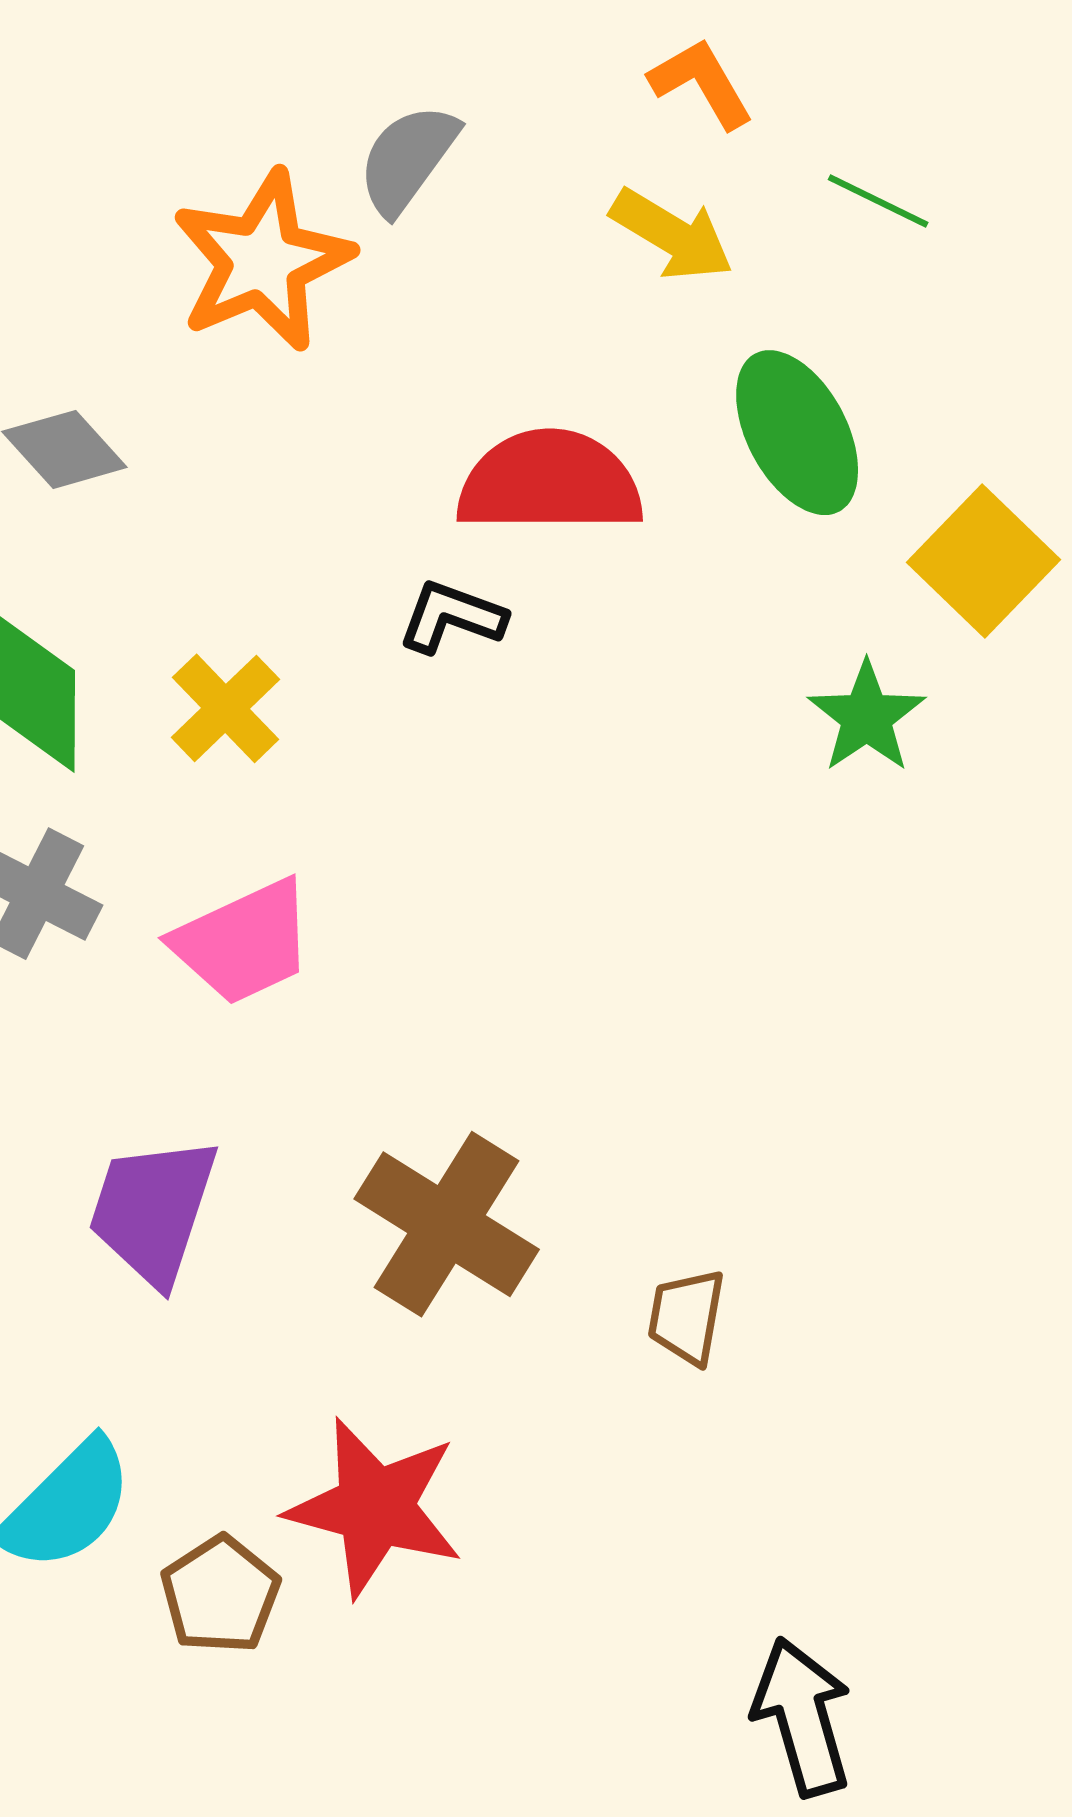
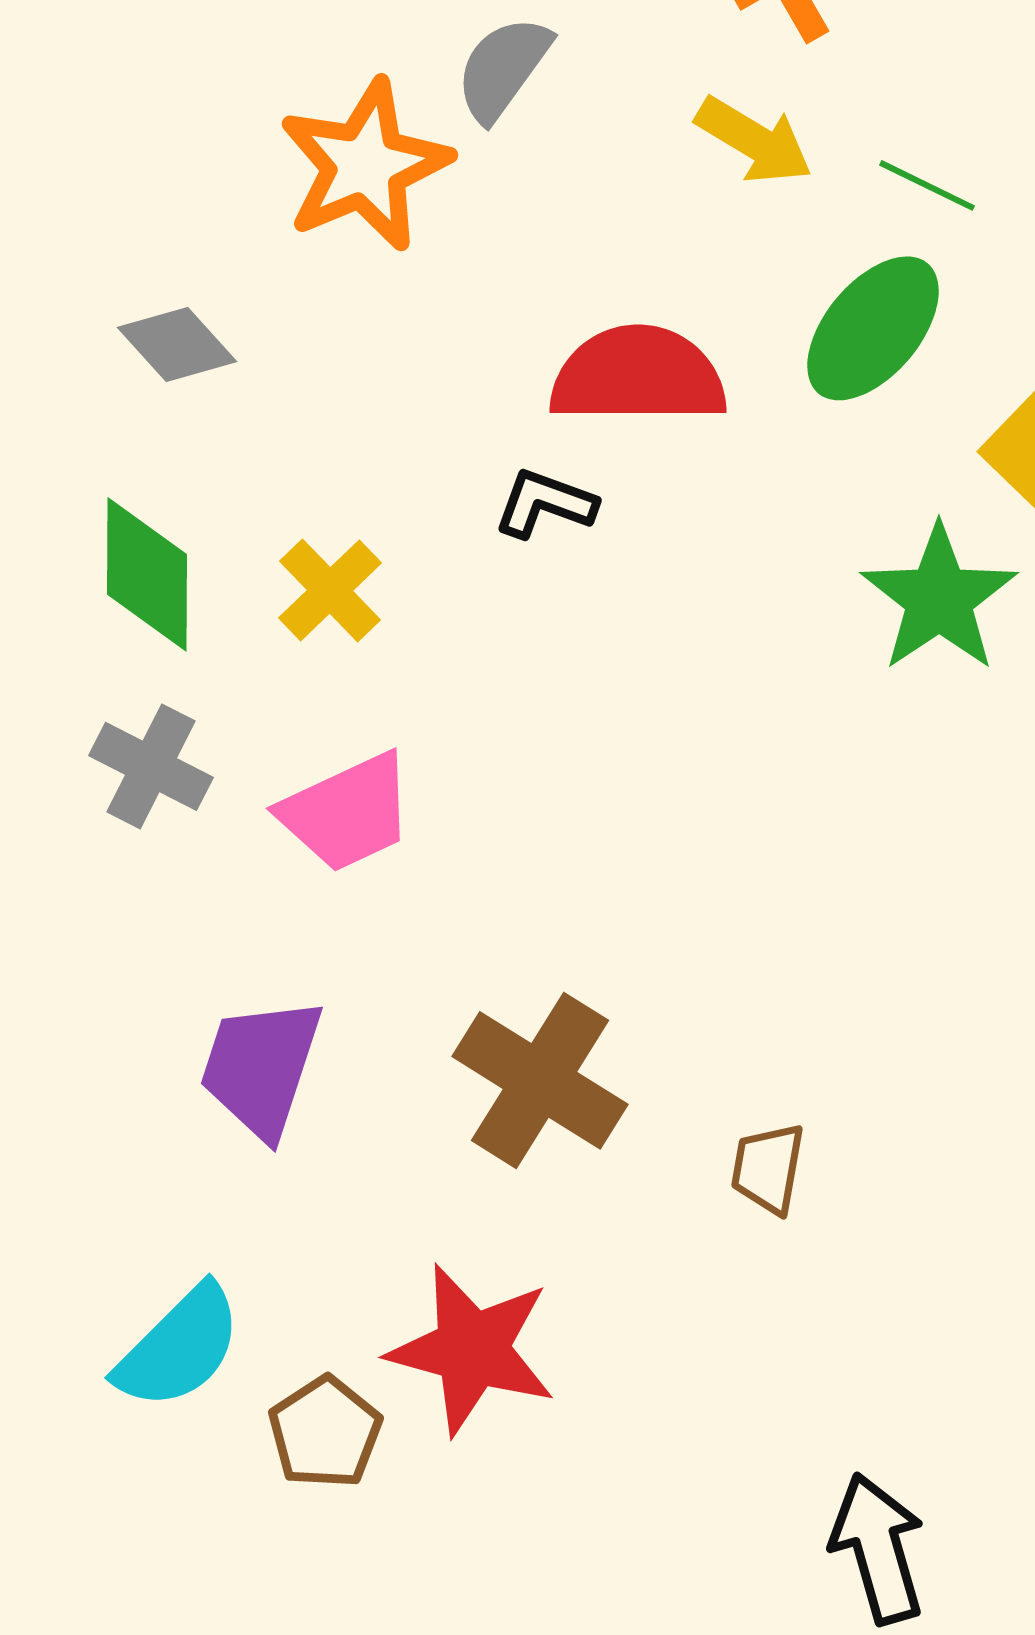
green line: (878, 201) -> (927, 185), moved
green ellipse: (797, 433) -> (873, 328), turned 68
green star: (867, 717) -> (939, 598), size x1.4

